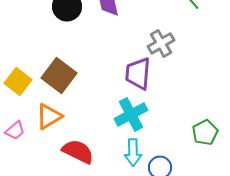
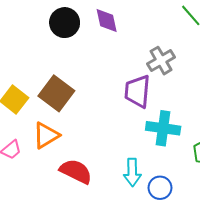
cyan cross: (131, 114) -> (163, 128), moved, turned 36

